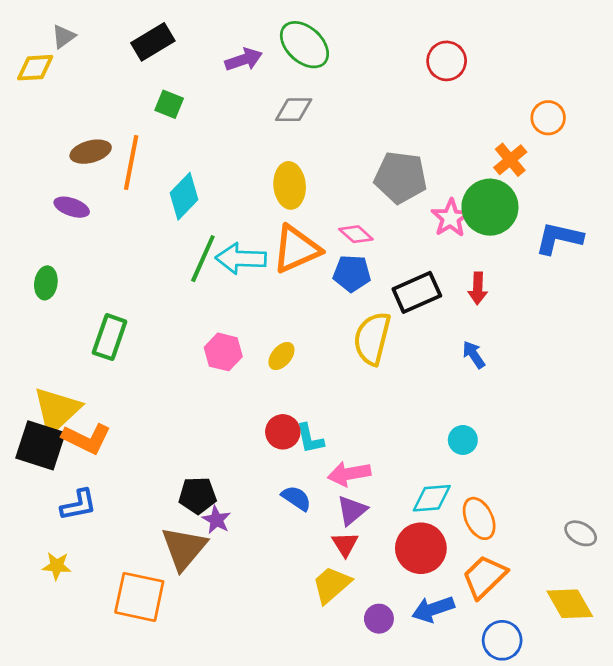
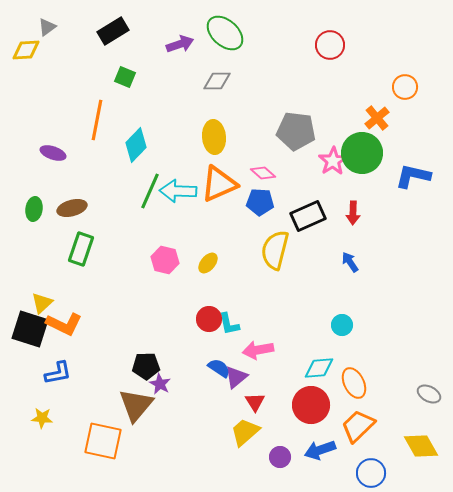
brown ellipse: (91, 152) -> (72, 208), moved
yellow triangle: (57, 410) -> (42, 303), size x0.6
purple triangle: (352, 510) -> (236, 377), moved

